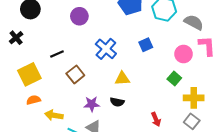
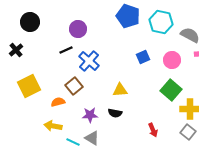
blue cross: (106, 49) -> (89, 61), moved
black line: (57, 54) -> (66, 50), moved
pink circle: (184, 54) -> (172, 60), moved
green square: (174, 78) -> (171, 90), size x1.5
orange semicircle: (33, 100) -> (58, 102), moved

